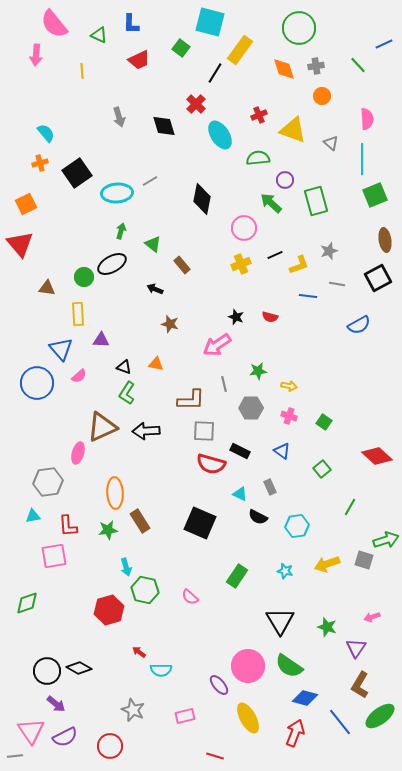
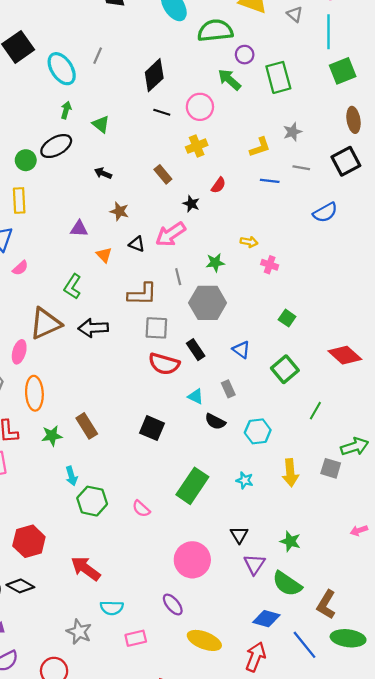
green semicircle: (258, 158) -> (215, 31), size x1.4
gray line: (150, 181) -> (98, 56), turned -35
cyan ellipse: (117, 193) -> (62, 69), turned 60
black diamond: (202, 199) -> (154, 75), turned 36
black line: (275, 255) -> (162, 112), moved, turned 42
brown rectangle: (182, 265) -> (163, 174), moved
red semicircle: (270, 317) -> (218, 185), moved, turned -70
purple triangle: (101, 340) -> (79, 229), moved
orange triangle: (156, 364) -> (104, 255), turned 35
black triangle: (124, 367) -> (137, 244), moved
yellow arrow: (289, 386) -> (249, 242), moved
gray hexagon: (251, 408) -> (208, 303), size x1.4
pink cross: (289, 416) -> (270, 265), moved
black rectangle: (240, 451) -> (196, 350), turned 30
green square: (322, 469) -> (285, 369), size x1.4
orange ellipse: (115, 493) -> (34, 393), moved
black square: (200, 523) -> (152, 428), size x0.7
yellow arrow: (327, 564) -> (290, 473), turned -75
green rectangle: (237, 576) -> (192, 486), size x1.4
red hexagon: (109, 610) -> (29, 541), moved
pink arrow: (372, 617) -> (359, 530), moved
black triangle: (280, 621) -> (239, 535), size x0.6
purple triangle: (356, 648) -> (254, 564), moved
red arrow: (139, 652) -> (86, 569), size x2.0
pink circle: (248, 666) -> (192, 560), moved
green semicircle: (289, 666) -> (287, 584), moved
cyan semicircle: (161, 670) -> (112, 608), moved
green ellipse: (380, 716) -> (348, 638), turned 44
yellow ellipse: (248, 718) -> (204, 640), turned -40

